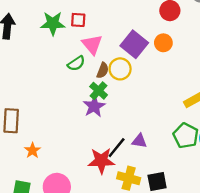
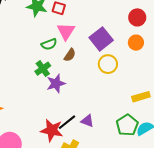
orange circle: (163, 43) -> (136, 43), moved
yellow circle: (120, 69) -> (108, 64), moved
green cross: (99, 91) -> (43, 69), moved

